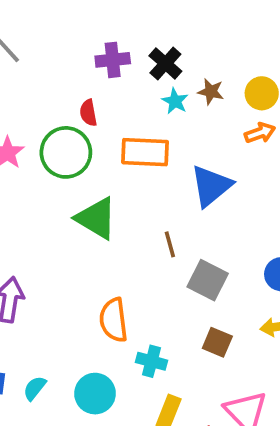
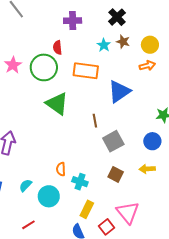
black cross: (165, 63) -> (117, 17), moved
gray square: (208, 280) -> (113, 141), turned 30
orange semicircle: (114, 320) -> (61, 169), moved, size x0.6
cyan semicircle: (35, 388) -> (26, 185), moved

